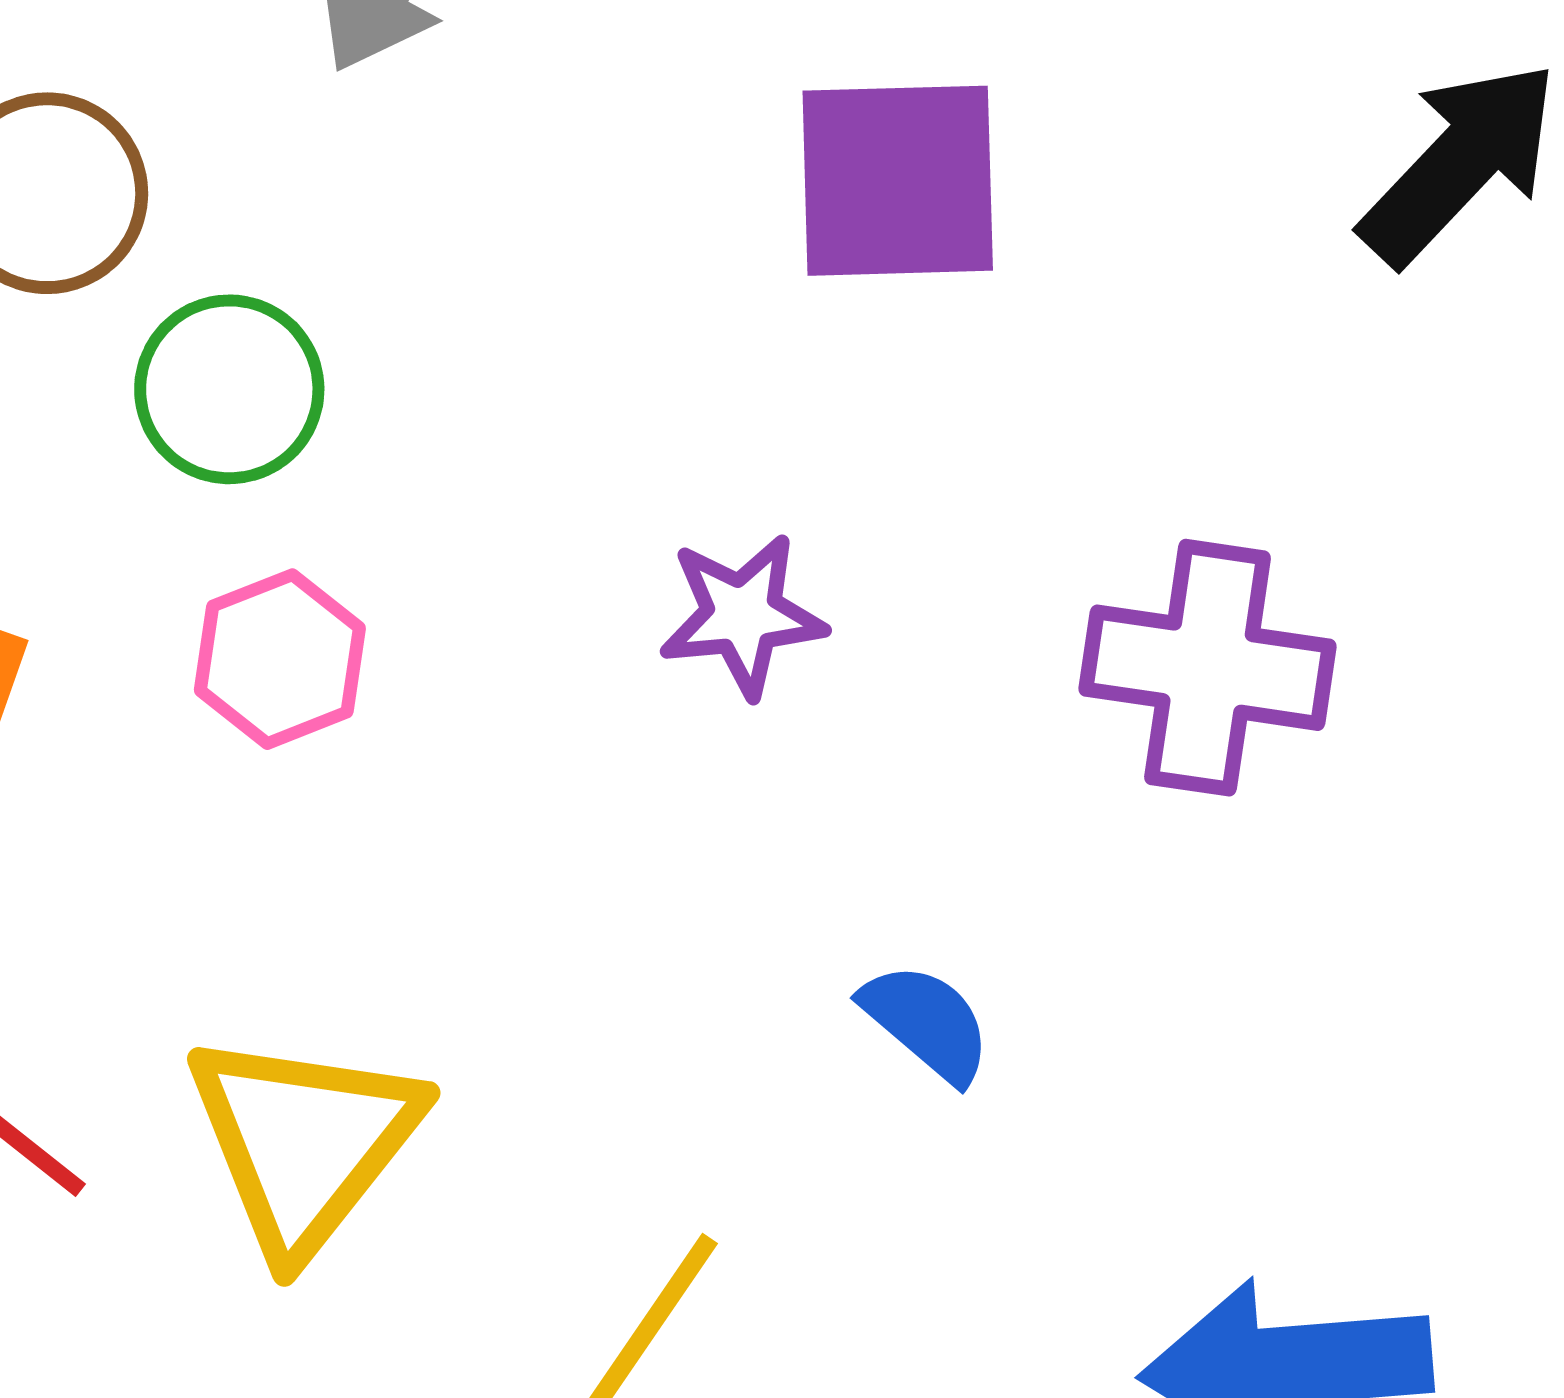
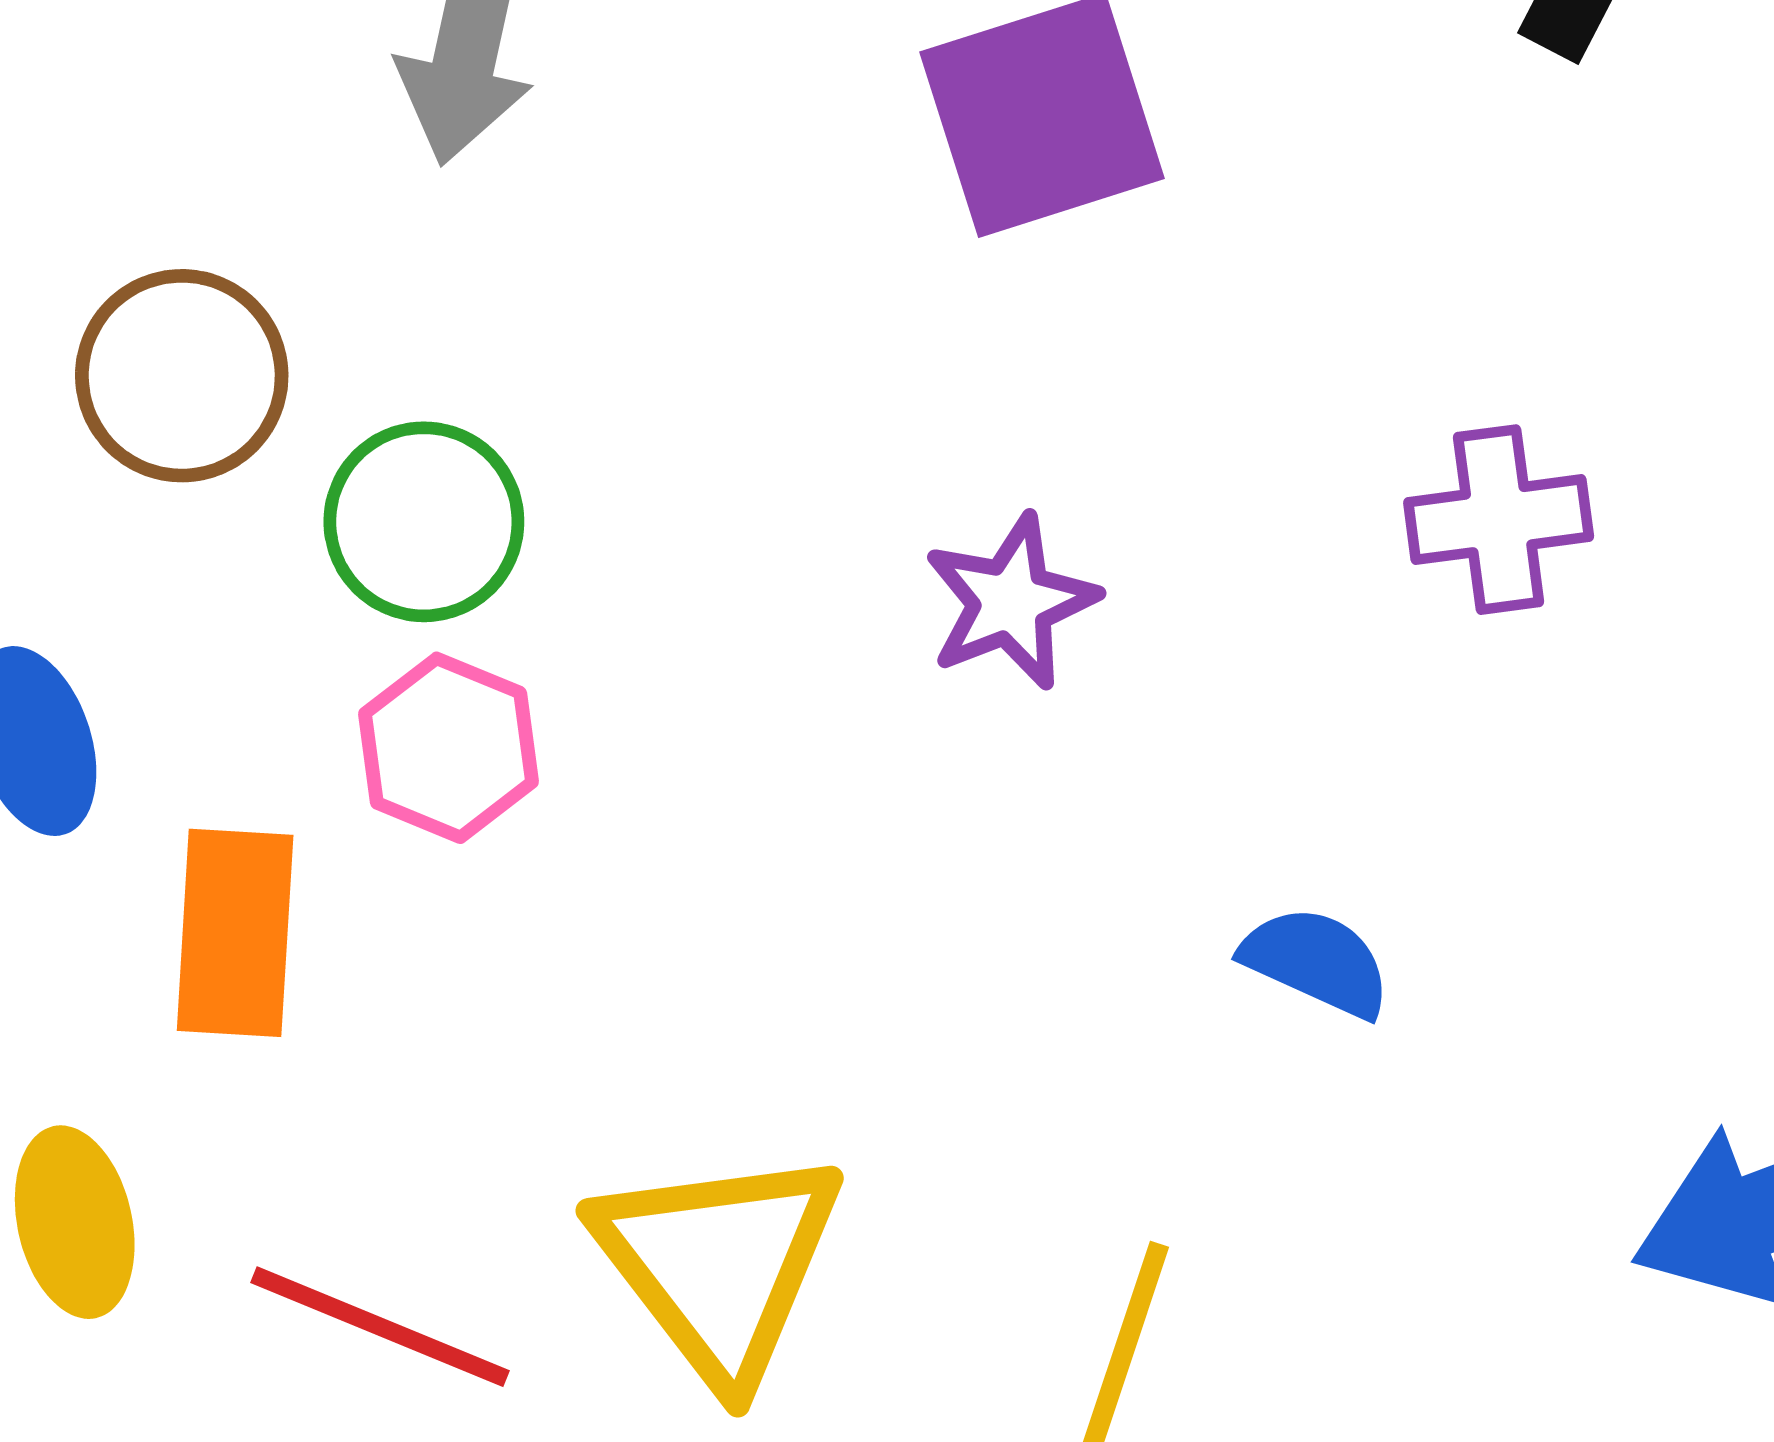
pink hexagon: (280, 659) -> (449, 748), moved
purple cross: (1208, 668) -> (1499, 520), size x0.7

